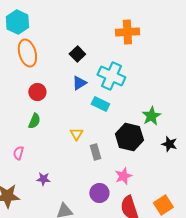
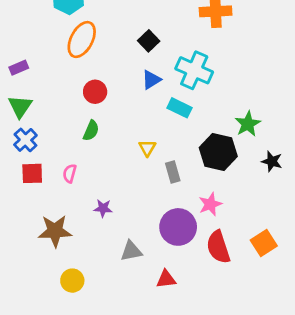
orange ellipse: (27, 53) -> (82, 40), turned 44
purple circle: (99, 193) -> (178, 227), size x1.4

